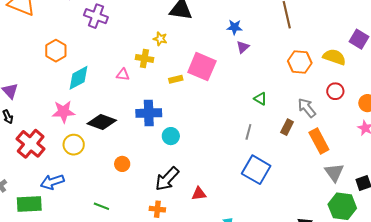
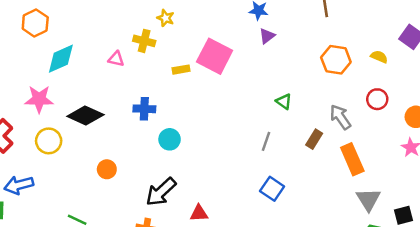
yellow semicircle: (334, 57) -> (379, 57), size x0.6
blue cross: (149, 113) -> (144, 109), size x0.7
blue square: (256, 170) -> (272, 189), size x0.7

